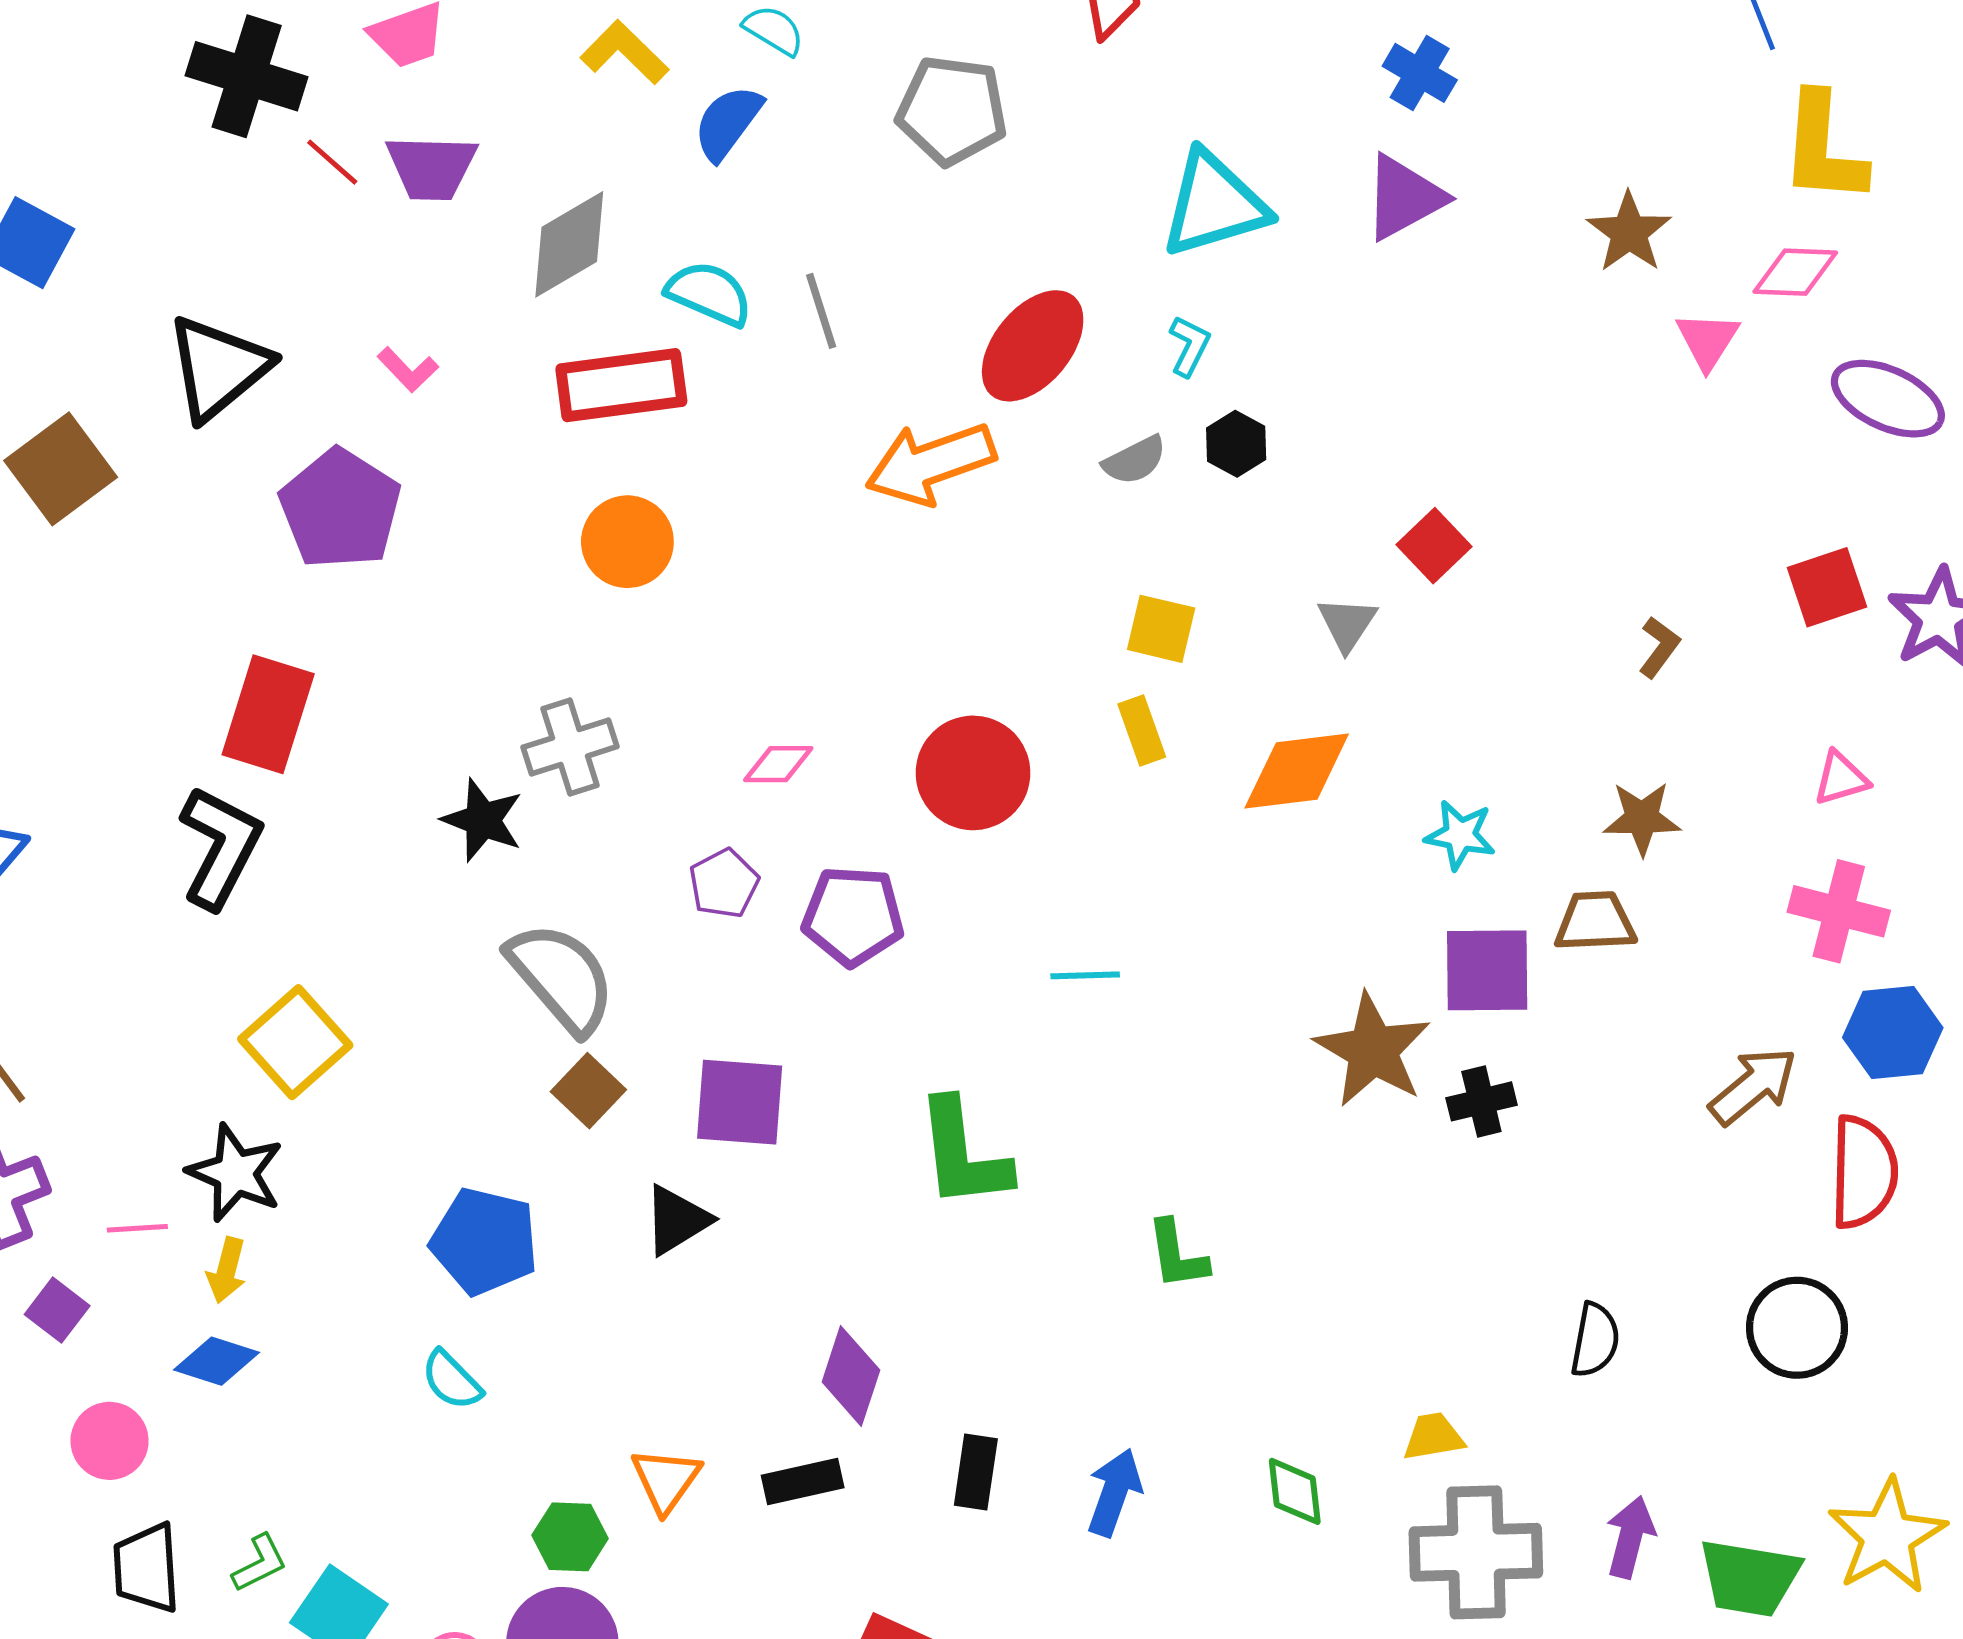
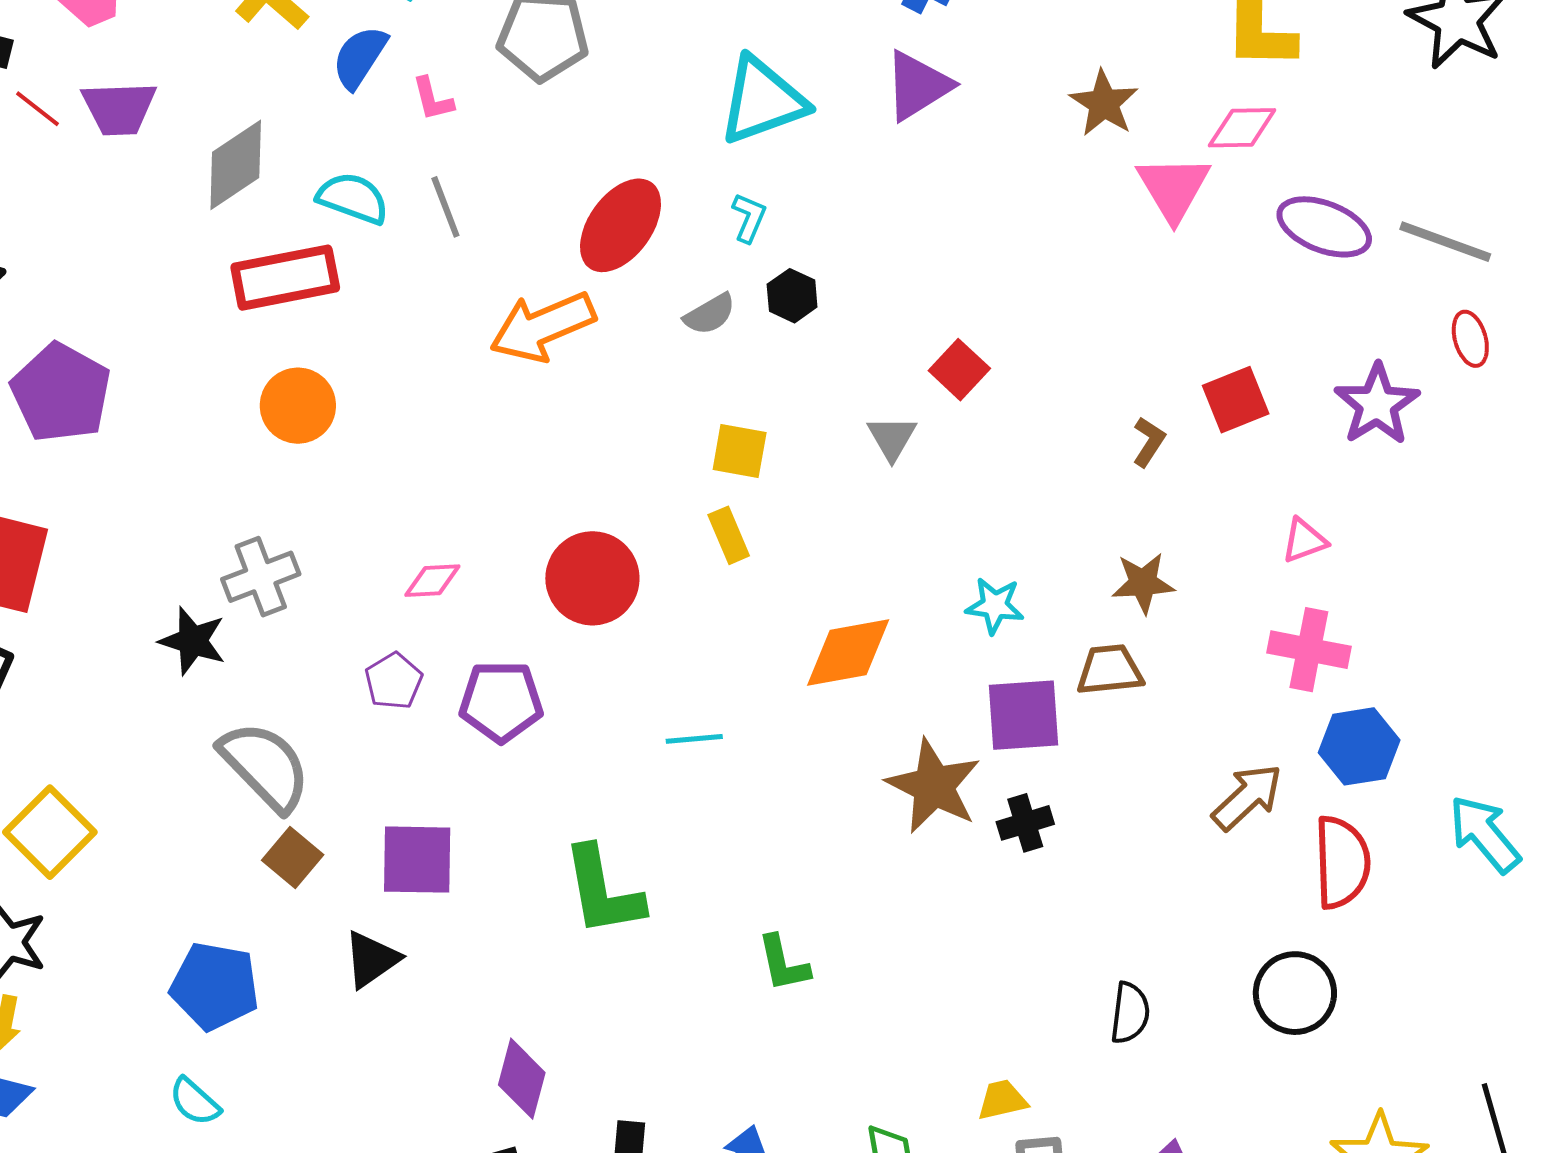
pink triangle: (1707, 340) -> (1173, 188), size x1.4
pink L-shape: (408, 370) -> (433, 99), moved, turned 33
red square: (1827, 587) -> (1236, 400), moved
orange diamond: (1297, 771) -> (848, 652), moved

